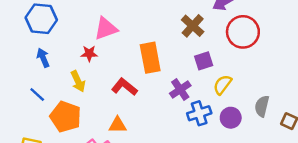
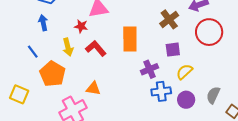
red L-shape: (124, 87) -> (96, 48), moved

